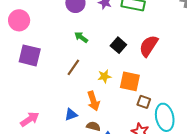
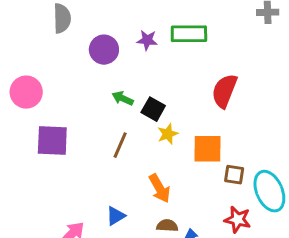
black square: (118, 45) -> (153, 109), moved
yellow star: (104, 76) -> (168, 134), moved
blue triangle: (71, 115) -> (116, 216), moved

